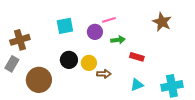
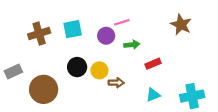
brown cross: (20, 40) -> (39, 34), moved
red rectangle: (137, 57) -> (153, 64), turned -40
gray rectangle: (12, 64) -> (13, 71), turned 35

